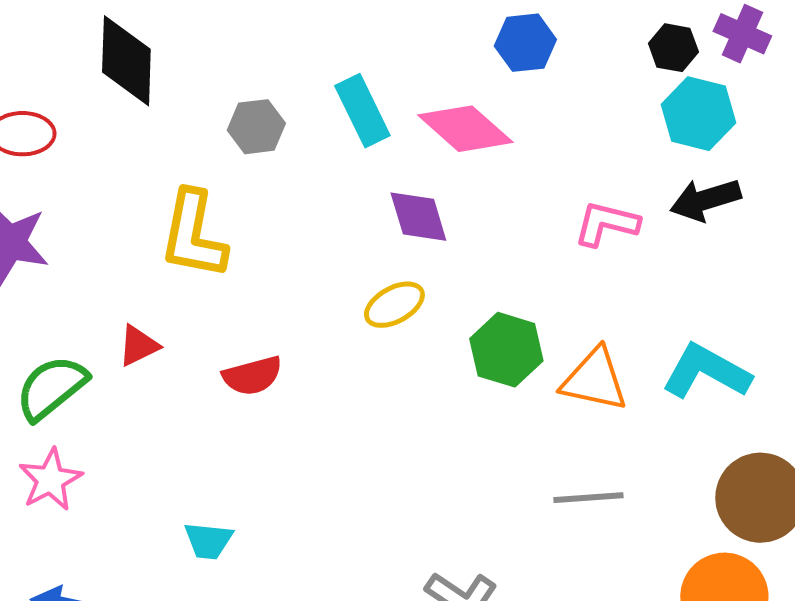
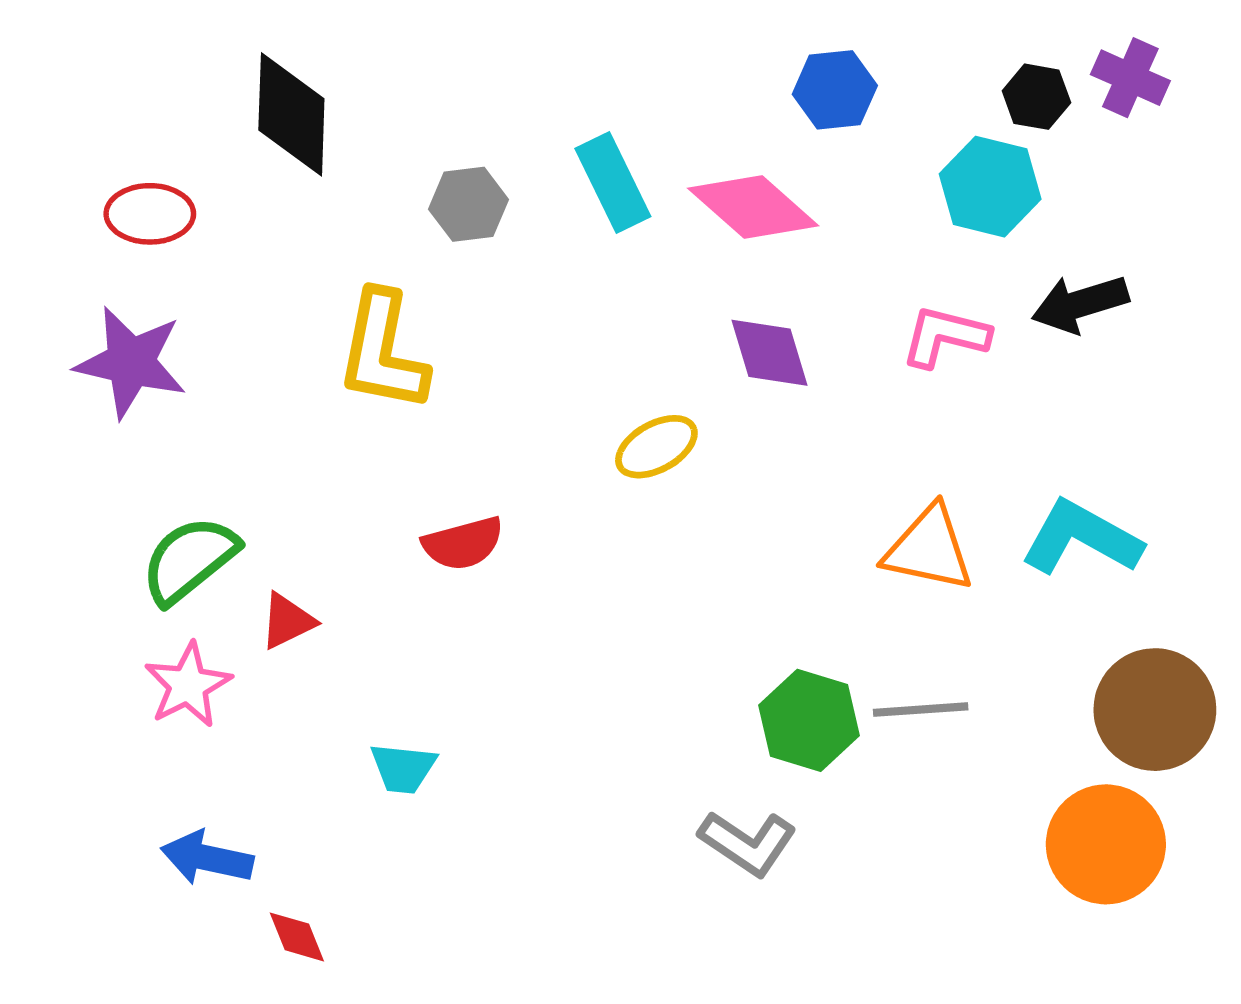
cyan hexagon: (698, 114) -> (990, 187), moved
purple diamond: (418, 217) -> (769, 353), moved
red triangle: (138, 346) -> (287, 621), moved
green hexagon: (506, 350) -> (809, 720), moved

